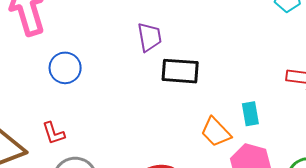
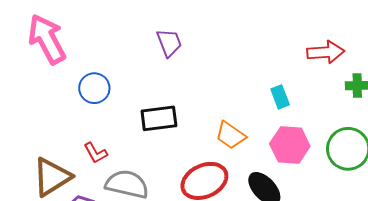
black rectangle: (180, 71) -> (159, 118), moved
orange trapezoid: (216, 132) -> (231, 135), moved

